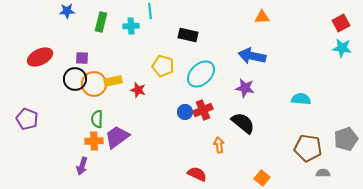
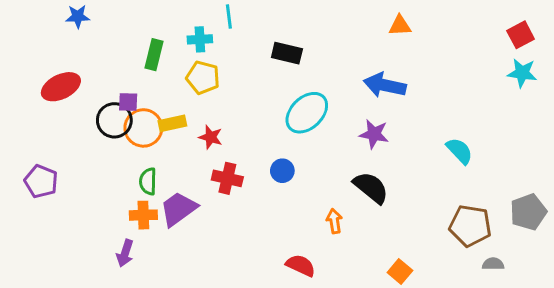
blue star: (67, 11) -> (78, 16), moved
green rectangle: (101, 22) -> (154, 55), moved
purple square: (82, 58) -> (128, 102), moved
yellow pentagon: (163, 66) -> (203, 78), moved
cyan semicircle: (301, 99) -> (460, 151), turned 42
red cross: (203, 110) -> (227, 178), moved, turned 36

